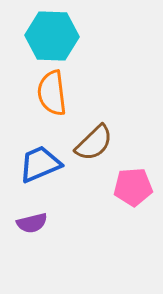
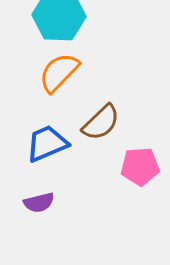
orange semicircle: (52, 93) -> (59, 73), turned 51

